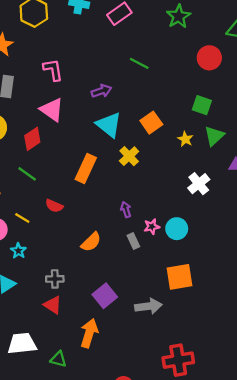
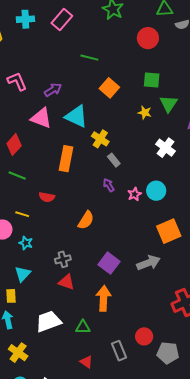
purple arrow: (101, 91) -> (53, 90), moved
pink triangle: (52, 110) -> (41, 118), moved
orange square: (151, 123) -> (109, 88), moved
gray rectangle: (133, 241) -> (114, 160), moved

